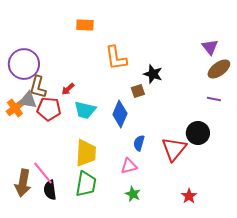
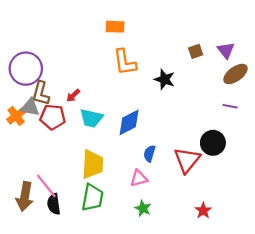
orange rectangle: (85, 25) -> (115, 27), moved
brown square: (138, 91) -> (196, 51), moved
blue diamond: (120, 114) -> (129, 122), turned 40

